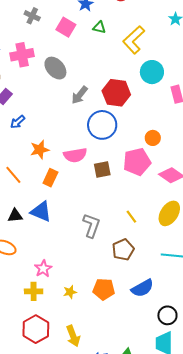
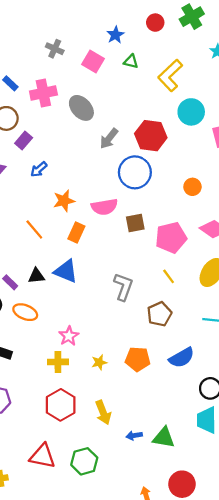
pink pentagon: (137, 162) -> (171, 238), moved

